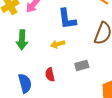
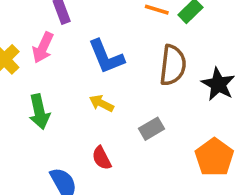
yellow arrow: (58, 44) -> (101, 103), turned 56

